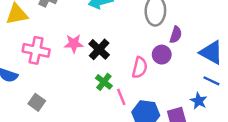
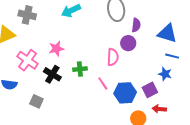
black cross: (99, 49) -> (52, 74), moved
pink cross: (36, 50) -> (28, 60), turned 35
green cross: (104, 82) -> (80, 69), moved, turned -32

